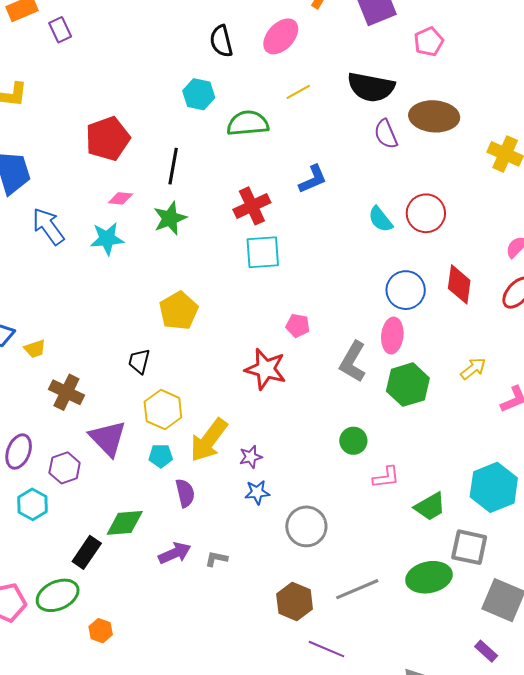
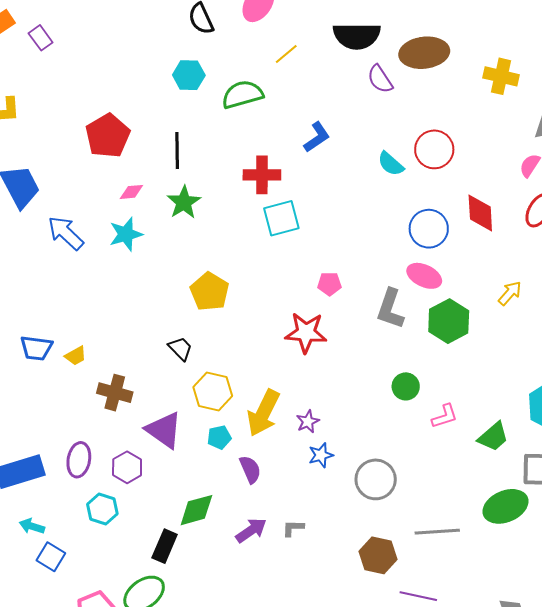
red cross: (252, 206) -> (262, 175), turned 36
pink ellipse: (392, 336) -> (424, 276), turned -60
black trapezoid: (139, 361) -> (180, 349), turned 132
gray line: (357, 589) -> (437, 532), turned 30

